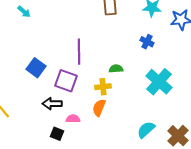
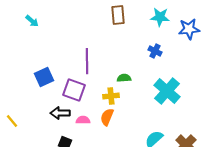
blue square: (36, 68) -> (44, 77), turned 30
pink semicircle: (73, 119) -> (83, 120), moved

